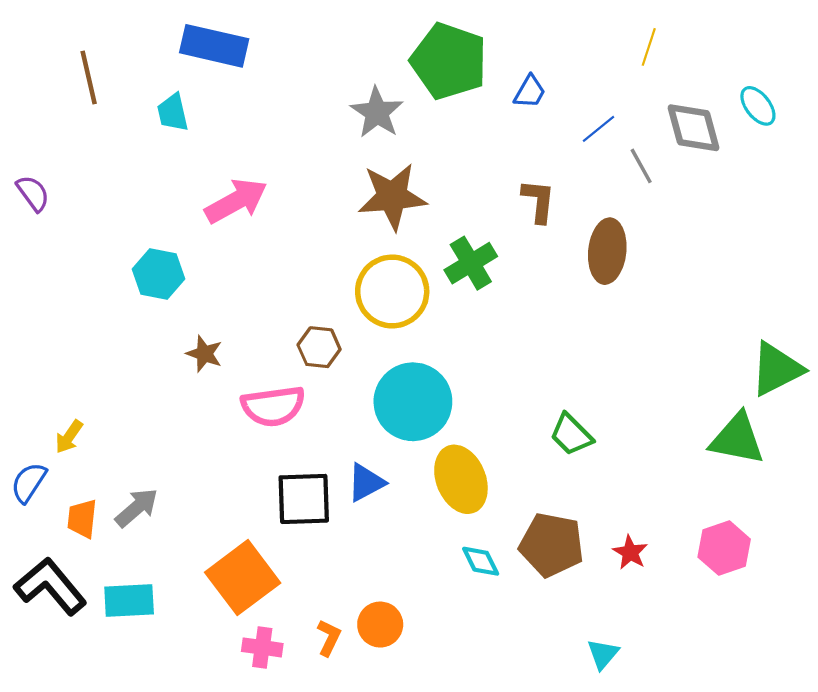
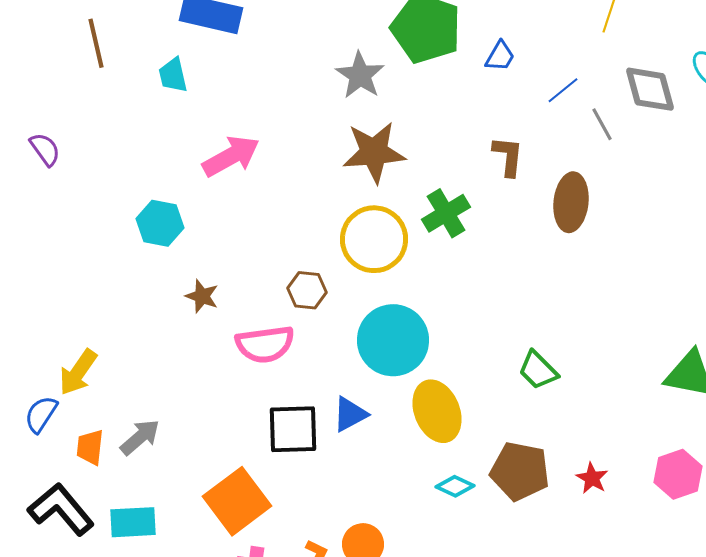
yellow arrow: (69, 437) -> (78, 372), size x1.5
cyan diamond: (481, 561) -> (455, 486), turned -39

